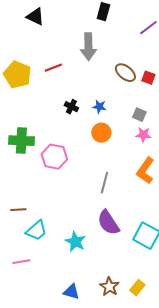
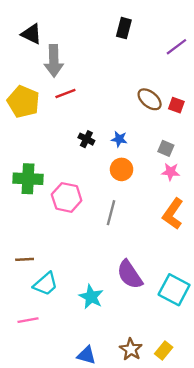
black triangle: (35, 17) -> (32, 34), moved
gray arrow: (88, 47) -> (54, 61), moved
gray line: (104, 183) -> (111, 213), moved

